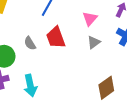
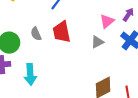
pink triangle: (90, 19) -> (107, 21), moved

